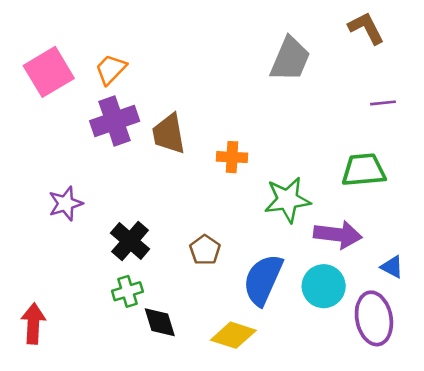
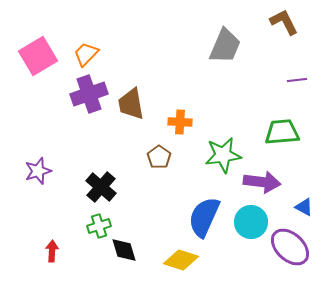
purple star: (66, 204) -> (38, 171), moved
brown pentagon: (205, 250) -> (159, 157), moved
purple ellipse: (374, 318) -> (290, 247), turned -36
red arrow: (33, 324) -> (52, 251), moved, size x0.7

